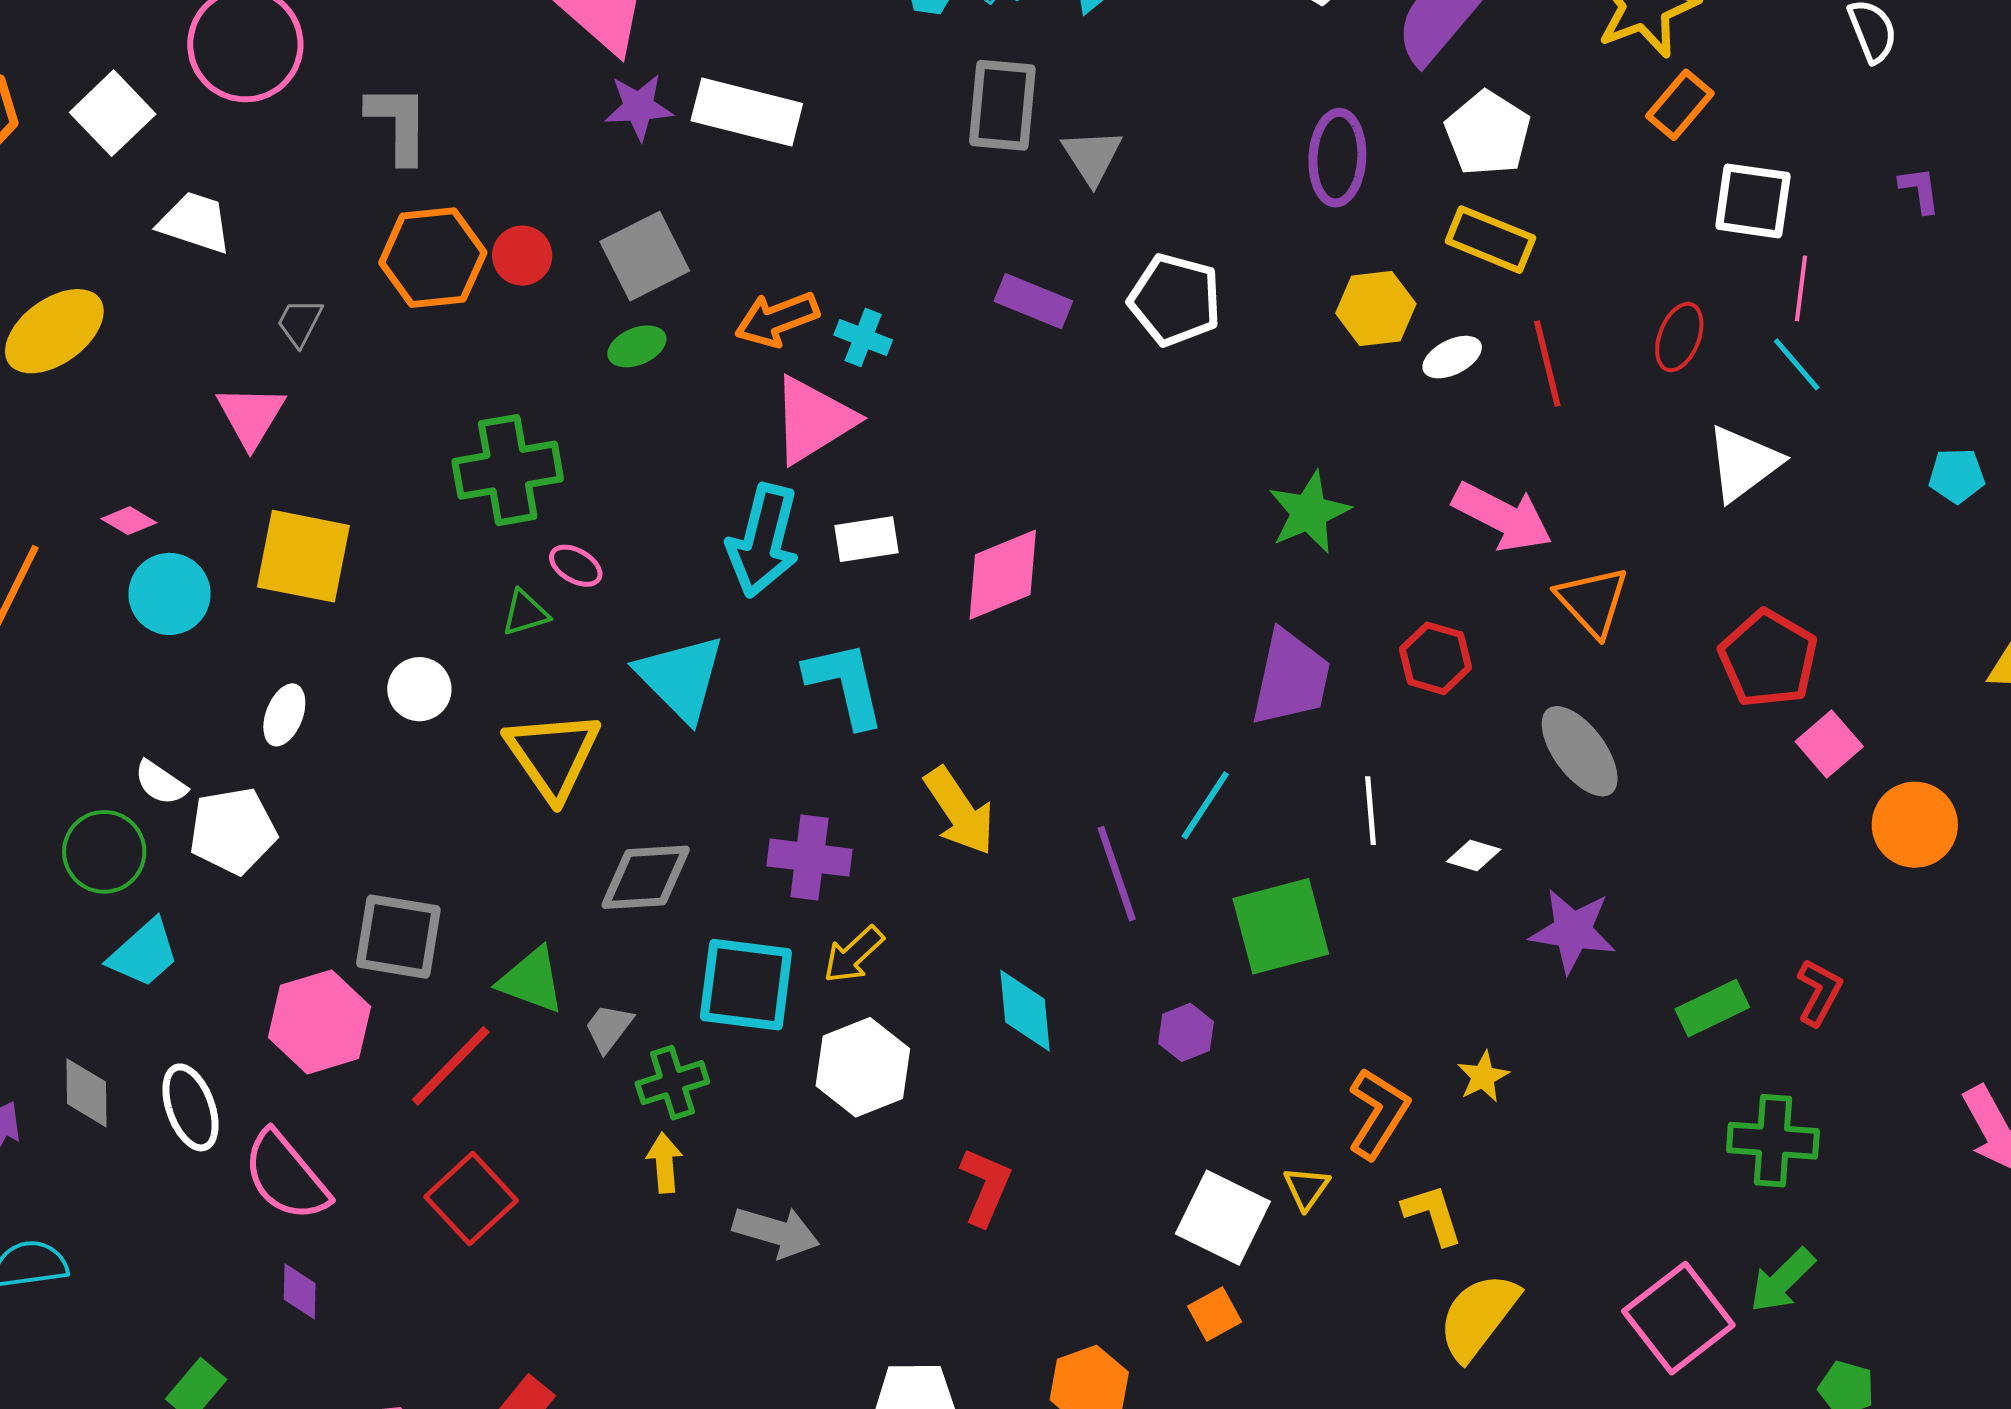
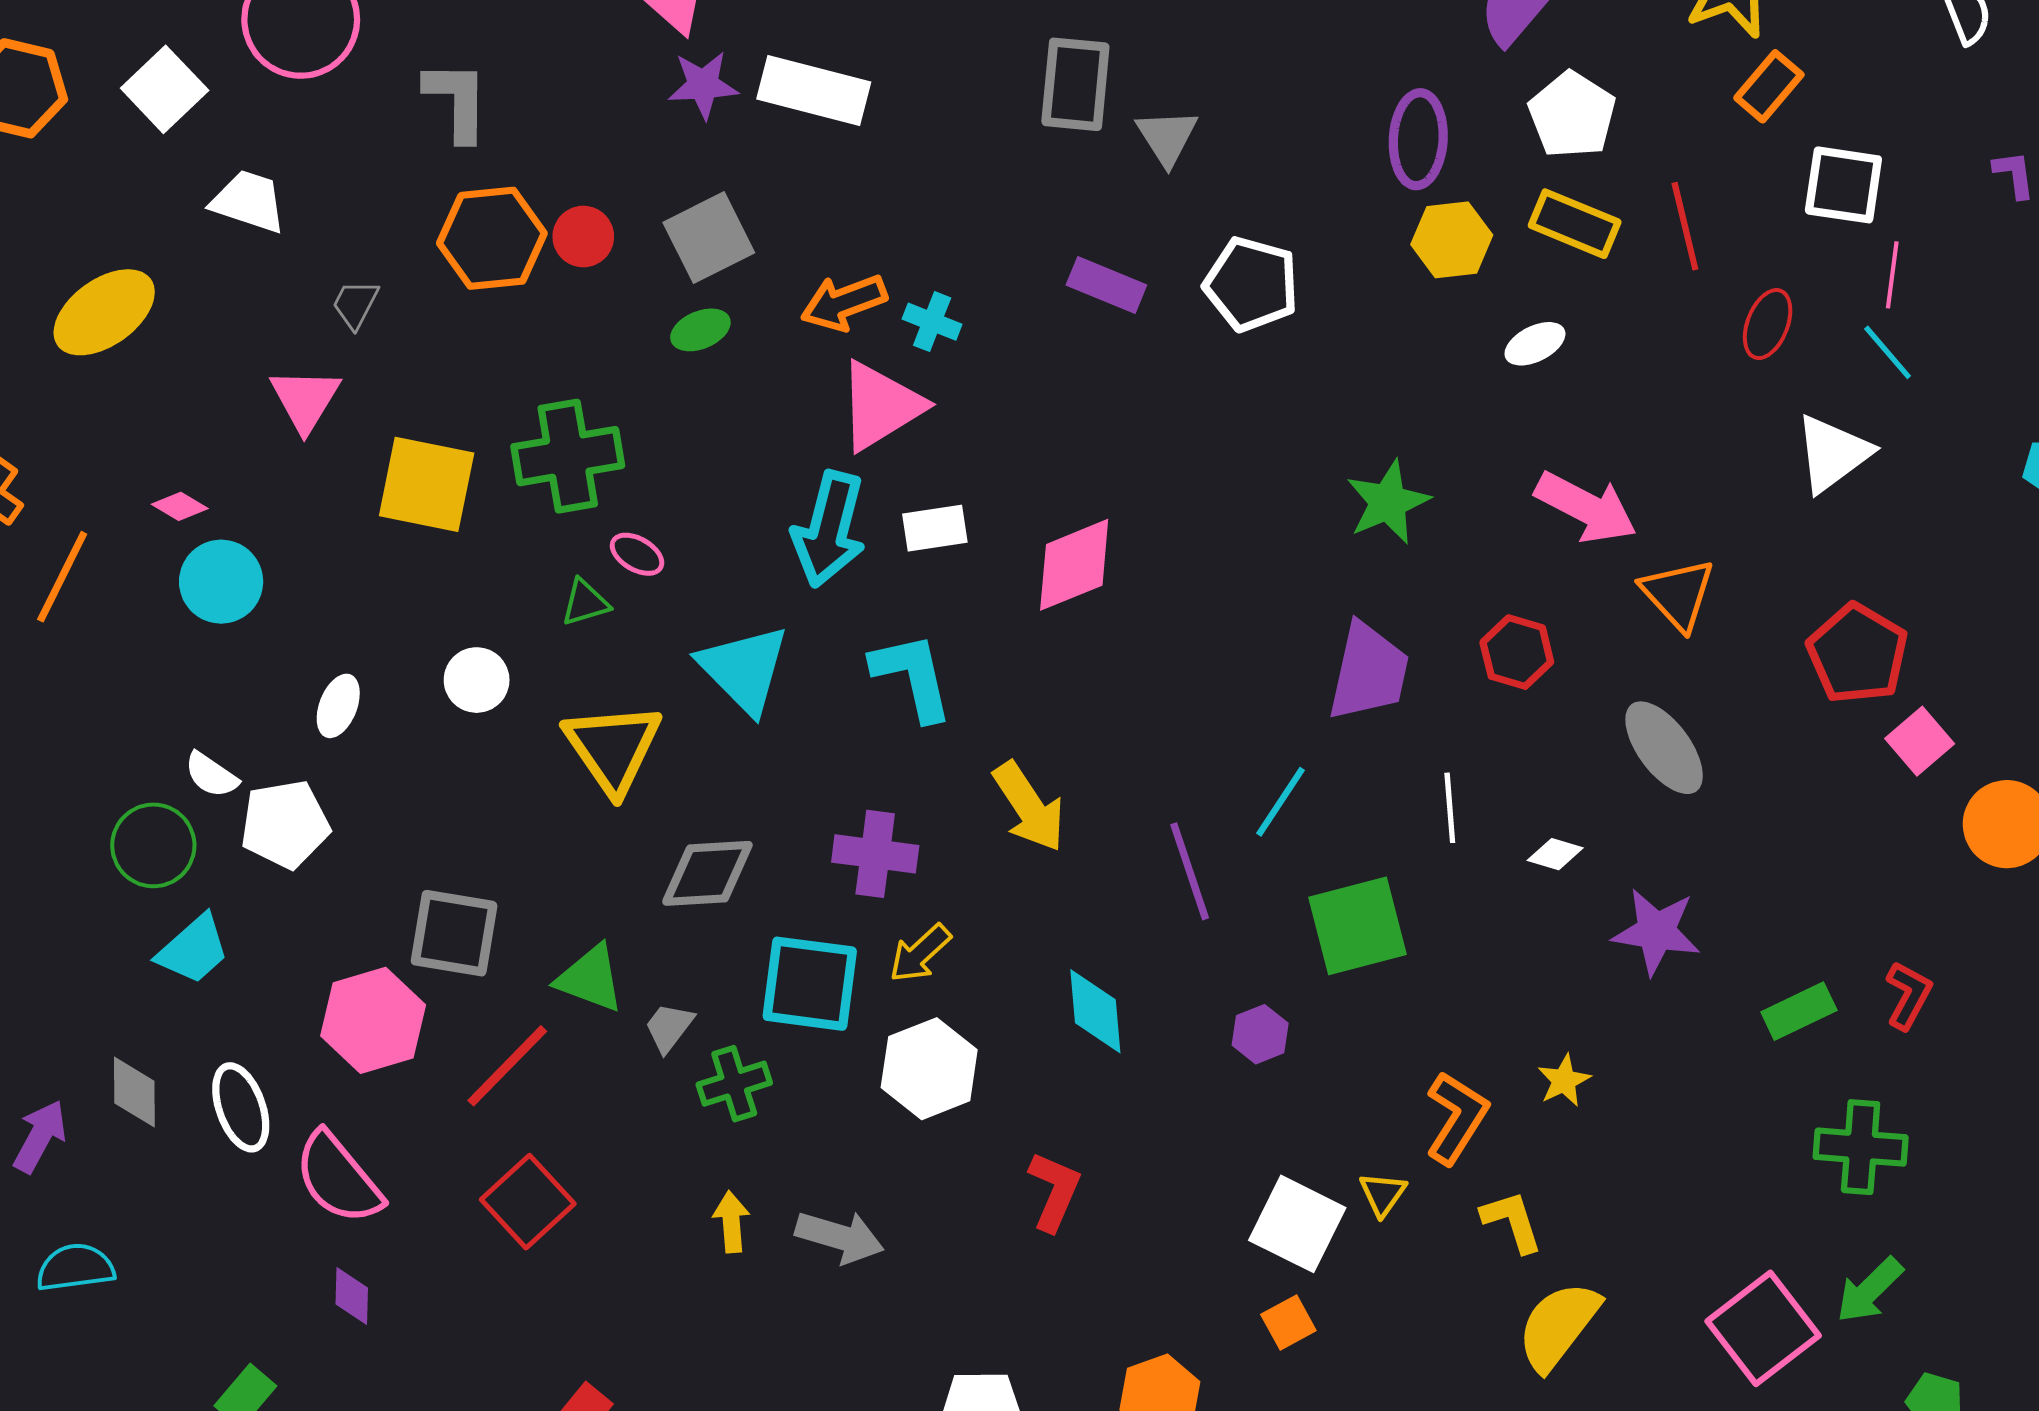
yellow hexagon: (1376, 309) -> (1452, 240), moved
red line: (1547, 363) -> (1685, 226), moved
yellow square: (303, 556) -> (427, 484), moved
yellow arrow: (665, 1163) -> (731, 1222), moved

